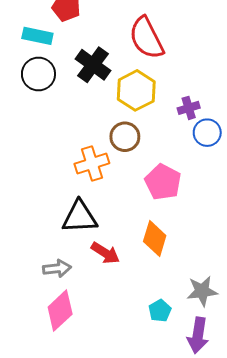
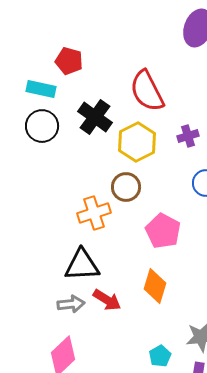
purple cross: (189, 108) -> (188, 136), moved
gray arrow: (57, 268) -> (71, 304), moved

